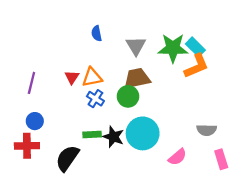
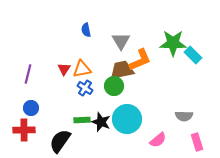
cyan rectangle: (195, 47) -> (193, 55), moved
green star: (173, 48) -> (173, 43), moved
orange L-shape: (196, 66) -> (140, 60), moved

